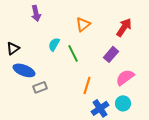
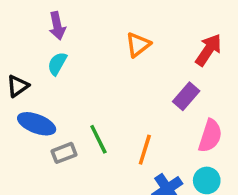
cyan semicircle: (54, 44) -> (57, 64), moved
green line: (73, 53) -> (98, 139), moved
pink semicircle: (125, 77) -> (210, 136), turned 144

